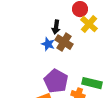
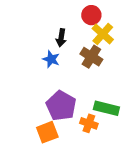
brown cross: (64, 42) -> (91, 57), moved

